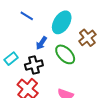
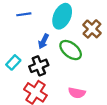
blue line: (27, 16) -> (24, 14), turned -32

